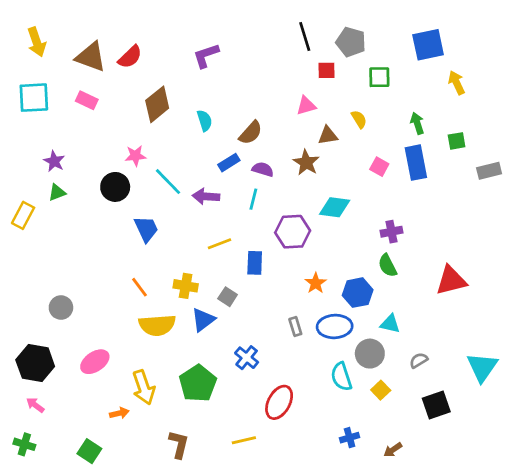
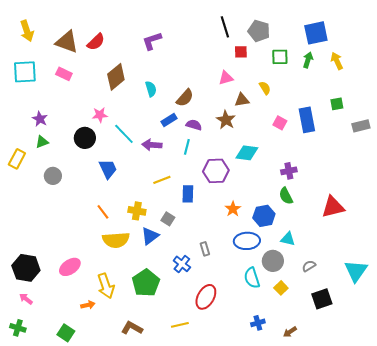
green arrow: (417, 123) -> (308, 60), moved, turned 35
gray circle: (61, 308) -> (53, 176), moved
gray rectangle: (295, 326) -> (205, 249), moved
brown L-shape: (179, 444) -> (132, 328), turned -75

